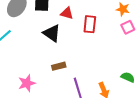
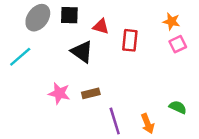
pink star: (27, 83) -> (59, 93), moved, turned 30

